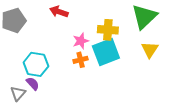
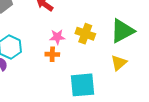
cyan square: (106, 52) -> (83, 85), moved

